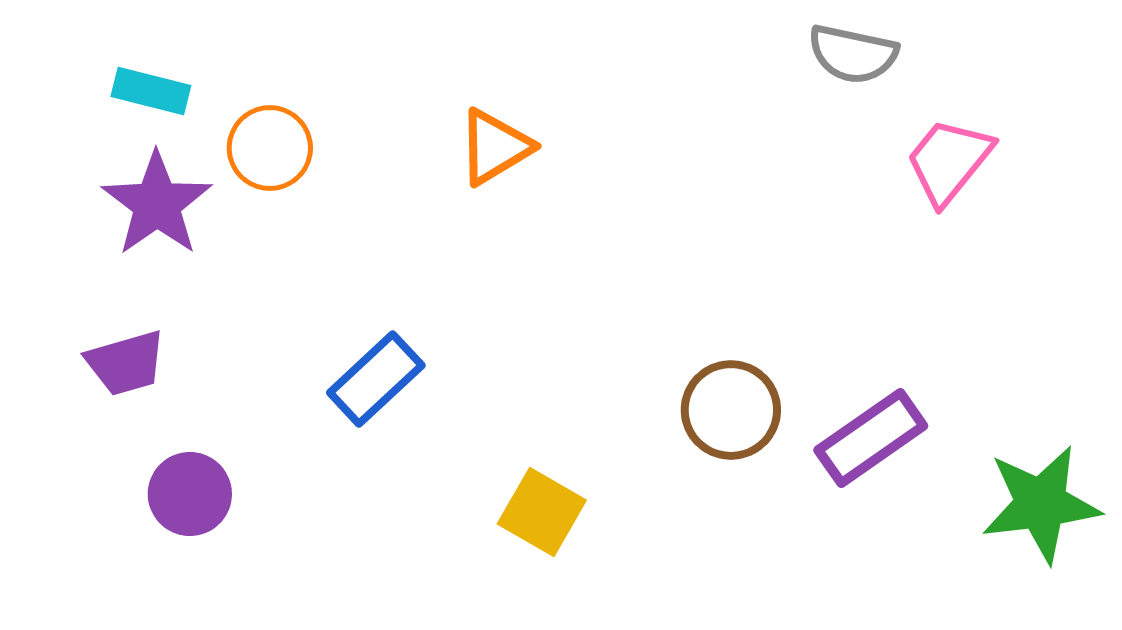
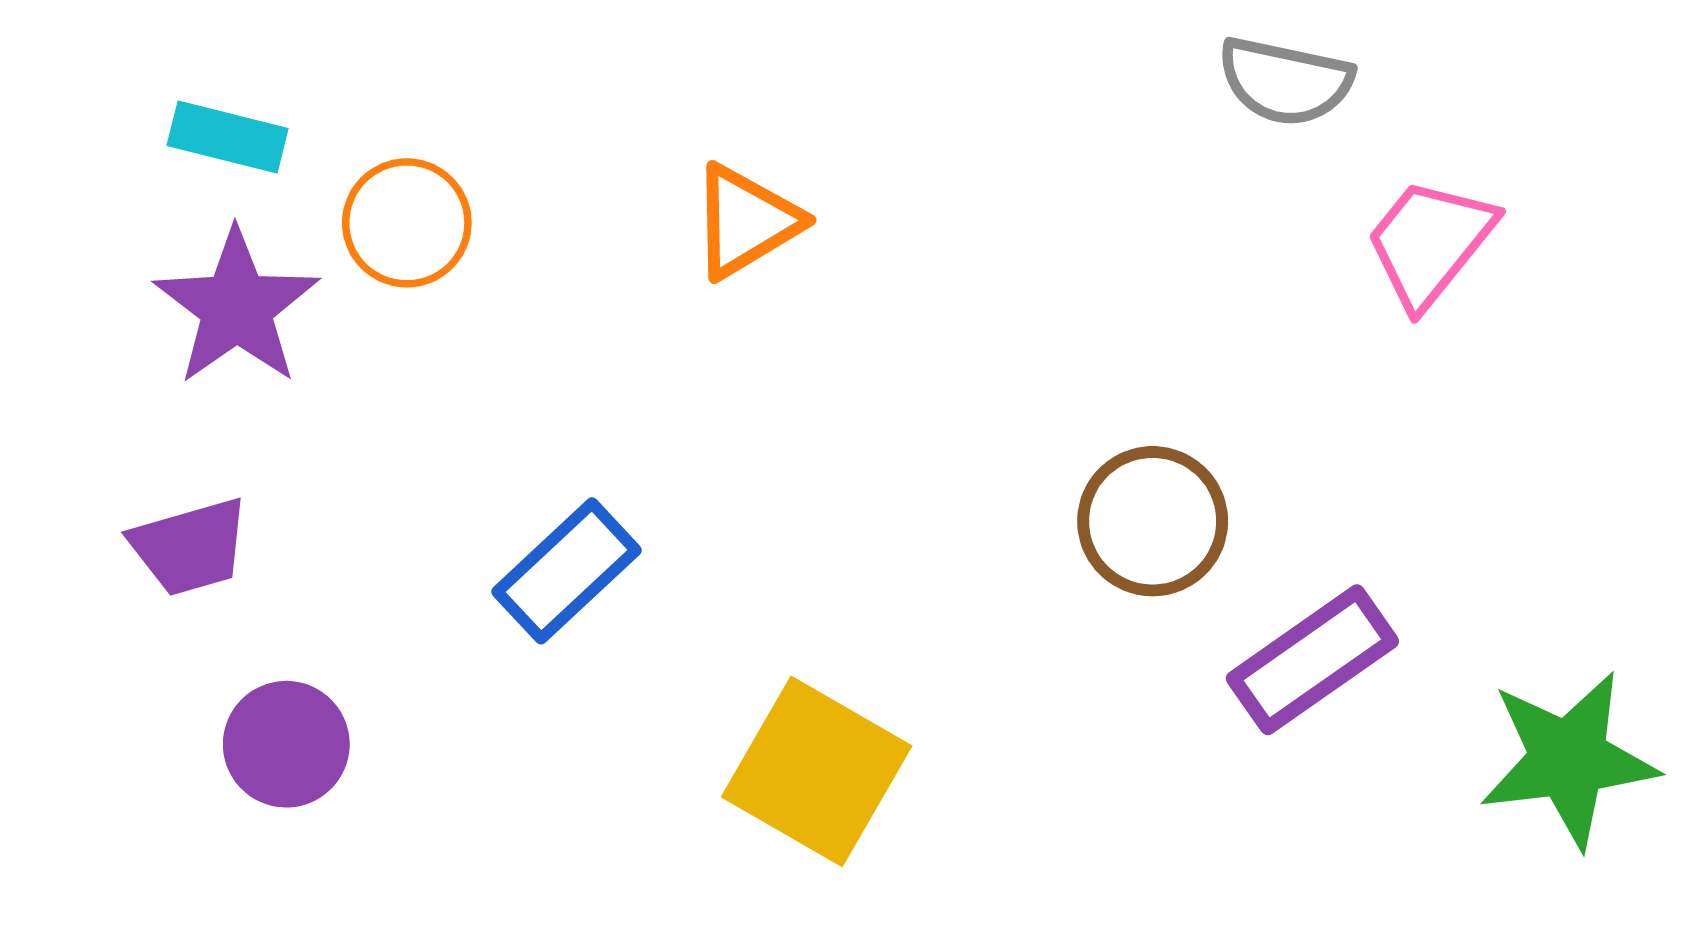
brown circle: (731, 410) -> (1153, 521), moved
yellow square: (542, 512) -> (817, 771), size x1.4

